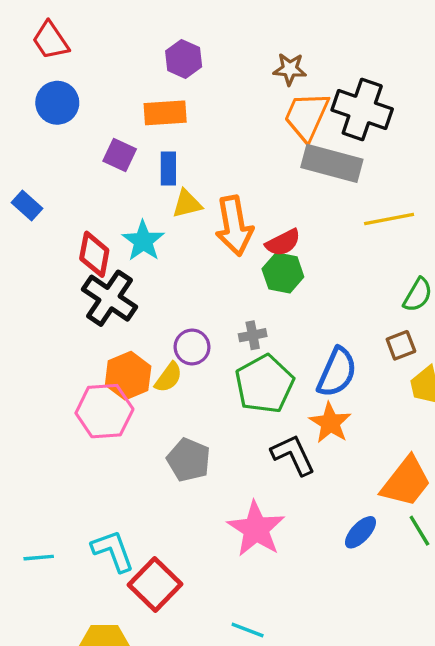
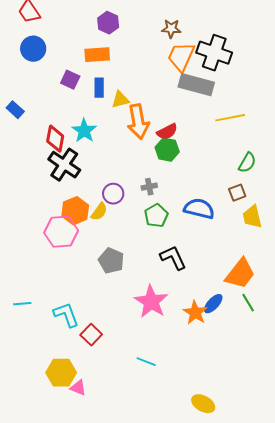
yellow triangle: (187, 204) -> (120, 100), moved
blue semicircle: (337, 372) -> (199, 209), turned -100
green pentagon: (264, 384) -> (156, 216), size x0.7
orange star: (330, 423) -> (195, 313), moved
cyan line: (39, 558) -> (22, 304), moved
red square: (155, 585) -> (91, 335), size x0.7

